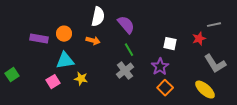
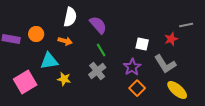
cyan triangle: (65, 61) -> (49, 61), moved
gray L-shape: (215, 64) -> (165, 64), moved
yellow star: (81, 79) -> (64, 79), moved
pink square: (53, 82) -> (25, 82), size x1.6

